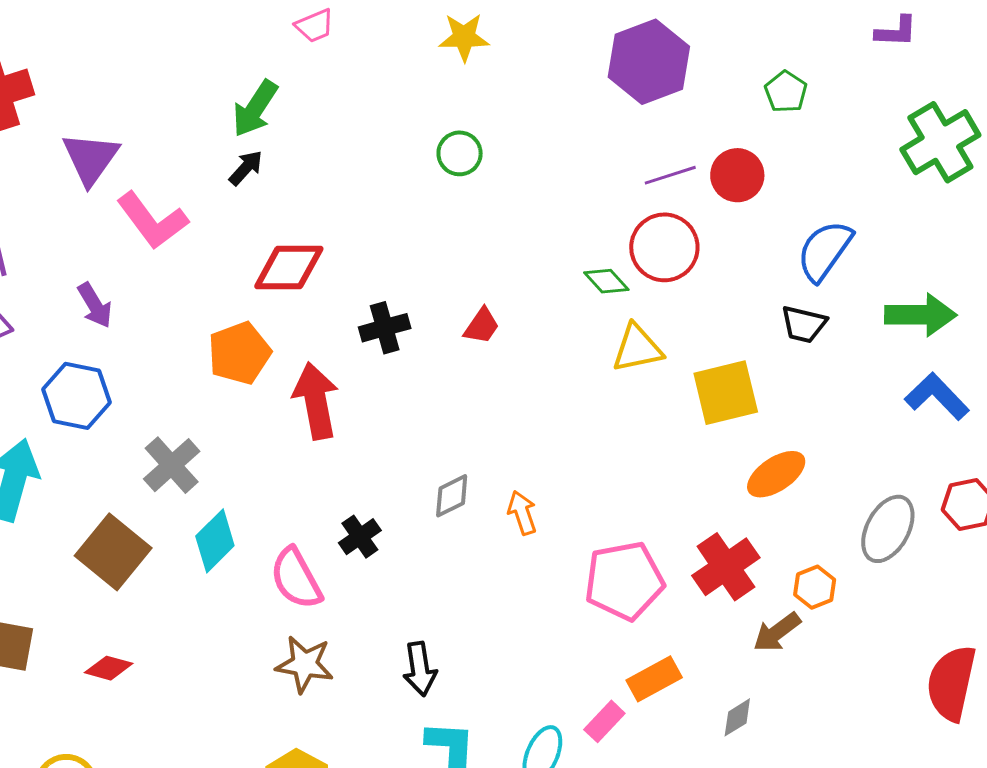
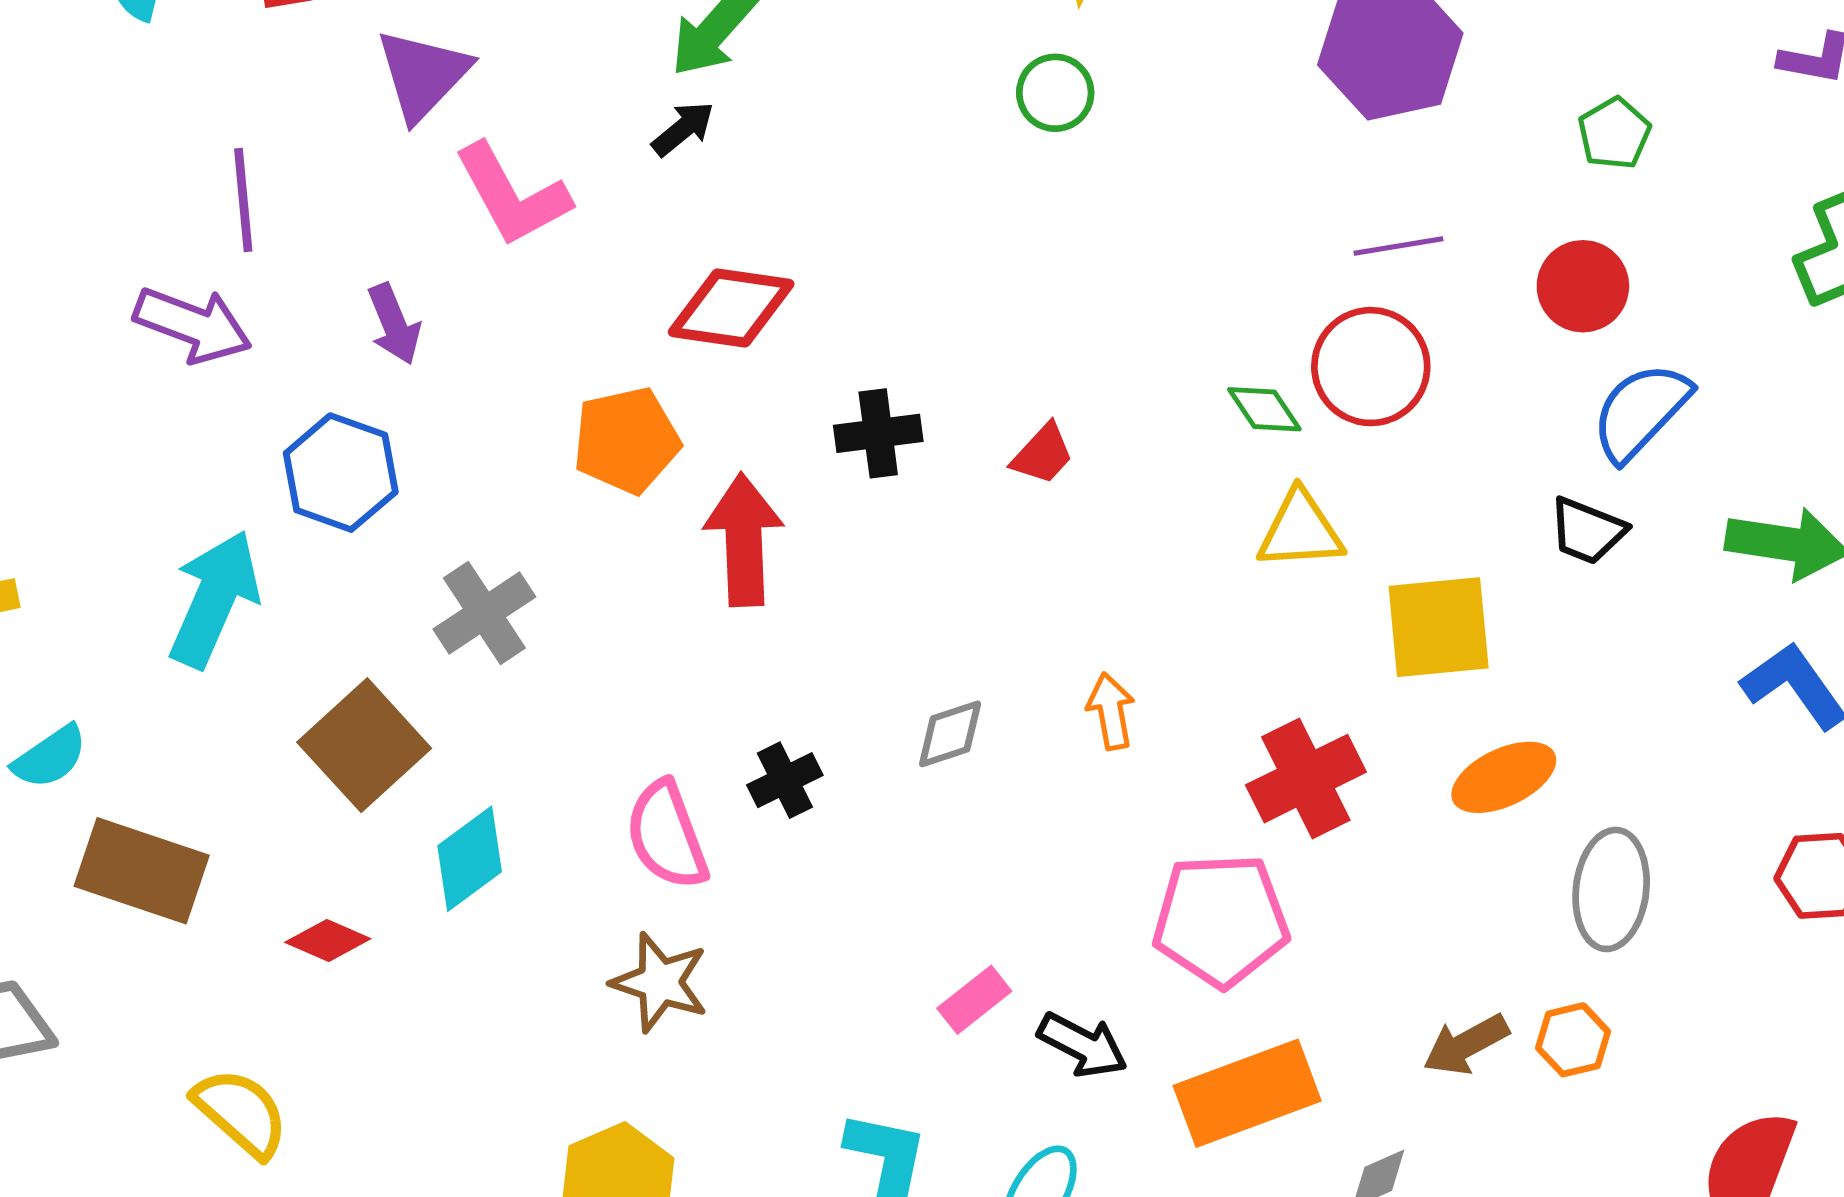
green circle: (460, 153) -> (1055, 93), moved
red circle: (737, 175) -> (1583, 286), moved
orange arrow: (522, 513) -> (1111, 711), moved
gray ellipse: (888, 529) -> (1611, 889), moved, turned -30
cyan diamond: (215, 541) -> (470, 859), moved
red cross: (726, 567) -> (1306, 779), moved
orange hexagon: (815, 587) -> (1573, 1040), moved
black arrow: (420, 669) -> (1083, 1045), moved, turned -62
orange rectangle: (654, 679) -> (1247, 1093), size x1.5
pink rectangle: (604, 721) -> (974, 1000), moved

